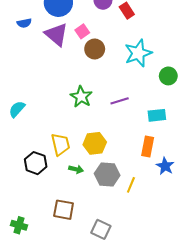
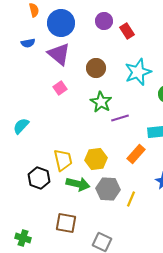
pink square: (82, 31) -> (60, 88), moved
green star: (81, 97) -> (101, 102), moved
orange rectangle: (148, 146) -> (136, 154), moved, turned 30
green arrow: (76, 169) -> (78, 184), size x1.6

